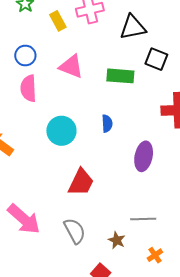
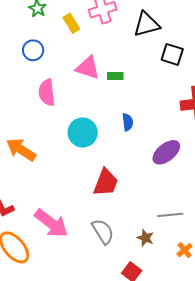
blue circle: (25, 55) -> (33, 50), moved
green rectangle: (120, 76) -> (115, 76), moved, size x0.6
purple ellipse: (144, 156) -> (166, 152), turned 44

